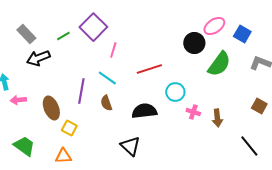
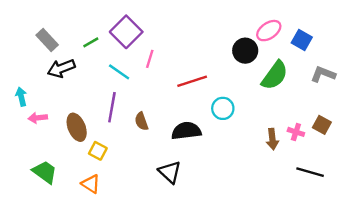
cyan line: (107, 78) -> (119, 72), moved
pink cross: (193, 112) -> (296, 132), moved
black line: (249, 146) -> (310, 172), turned -35
orange triangle: (63, 156) -> (91, 184), turned 36

